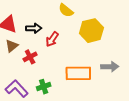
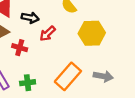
red cross: (30, 57) -> (20, 48), turned 32
orange rectangle: (78, 73) -> (68, 76), turned -60

